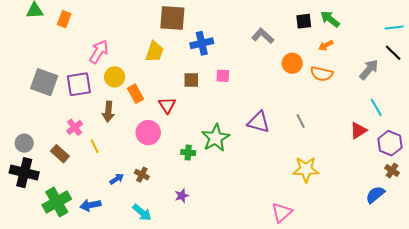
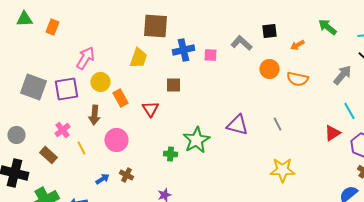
green arrow: (330, 19) -> (327, 27), moved
black square: (304, 21) -> (269, 31), moved
orange arrow: (326, 45) -> (297, 45), moved
pink square: (223, 76) -> (210, 55), moved
pink circle: (148, 133) -> (116, 140), moved
gray circle: (24, 143) -> (16, 135), moved

